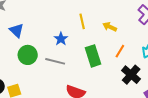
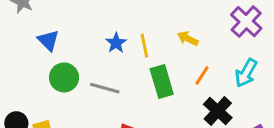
yellow line: (82, 21) -> (144, 46), moved
blue star: (61, 39) -> (116, 43), moved

